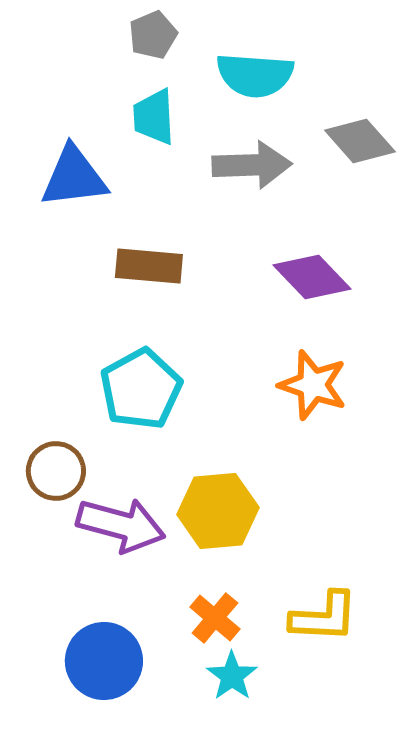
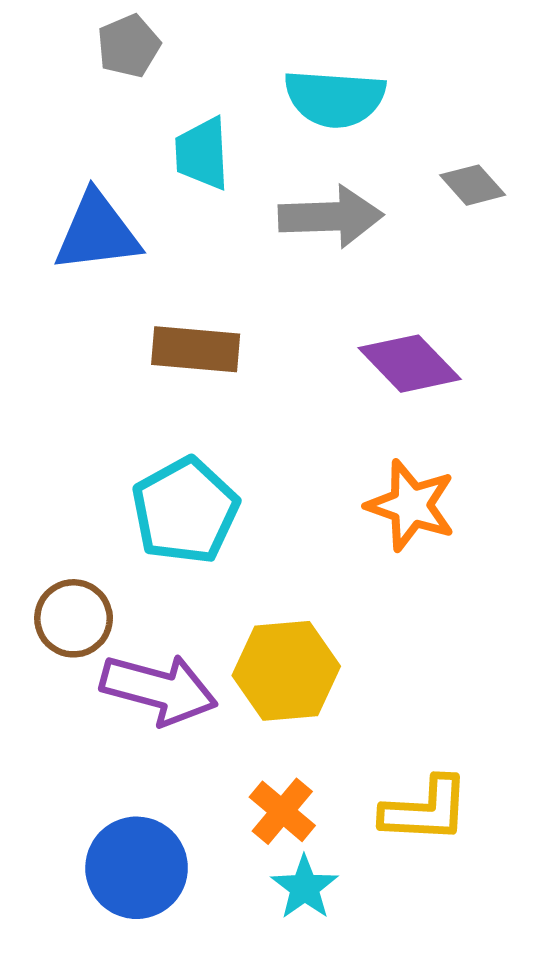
gray pentagon: (153, 35) -> (129, 46), moved
gray diamond: (360, 141) -> (473, 185), size x0.7

